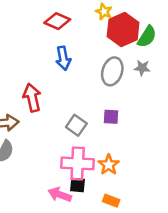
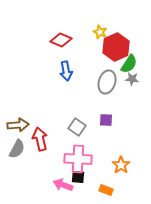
green semicircle: (147, 37) -> (129, 64), moved
red arrow: (32, 98) -> (40, 139), moved
orange star: (109, 165) -> (121, 165), moved

